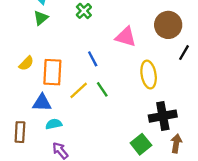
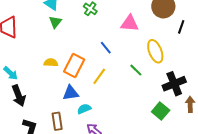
yellow semicircle: (26, 63) -> (51, 63), turned -120
orange rectangle: (52, 72) -> (74, 66), turned 35
green line: (102, 89) -> (136, 70), moved

